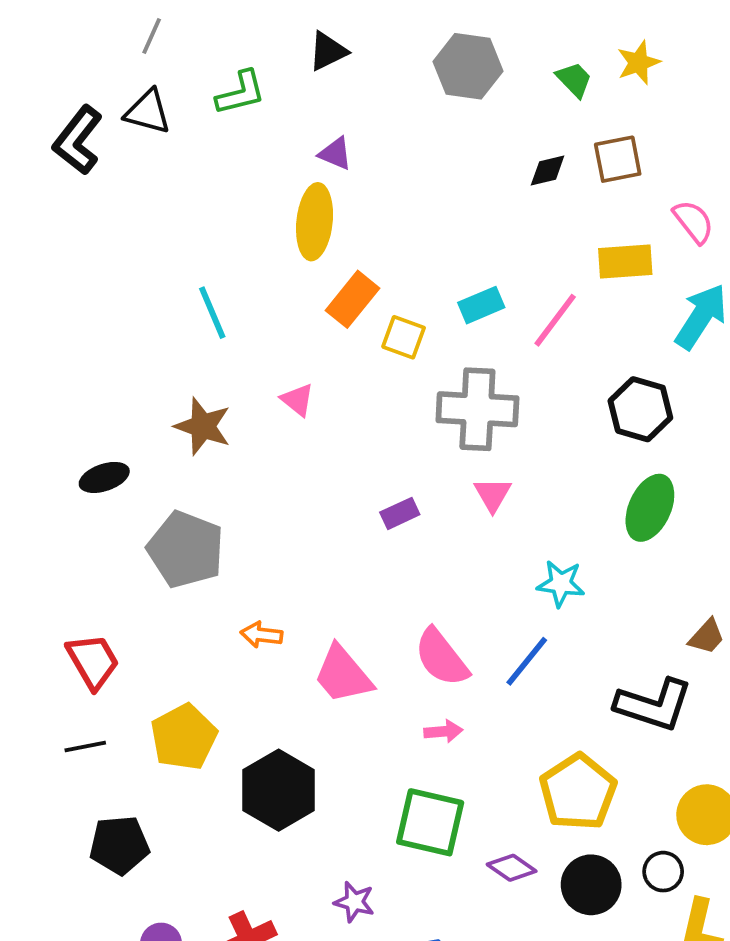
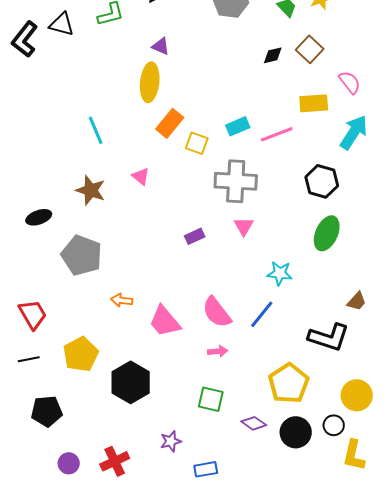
brown square: (618, 159) -> (310, 49), turned -36
pink line: (555, 320) -> (277, 134), turned 32
green square: (430, 822) -> (211, 399), size x0.7
purple star: (354, 902) -> (171, 441), turned -30

